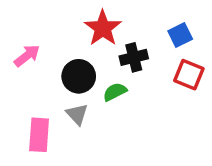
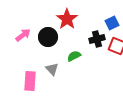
black cross: (134, 57) -> (97, 39), moved
black circle: (79, 76) -> (48, 37), moved

